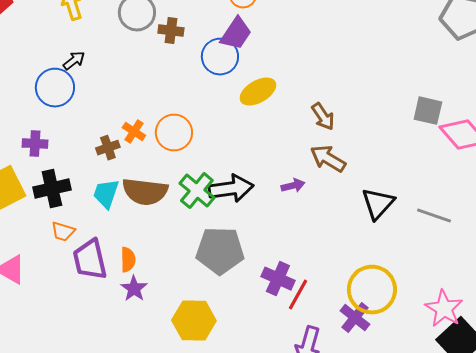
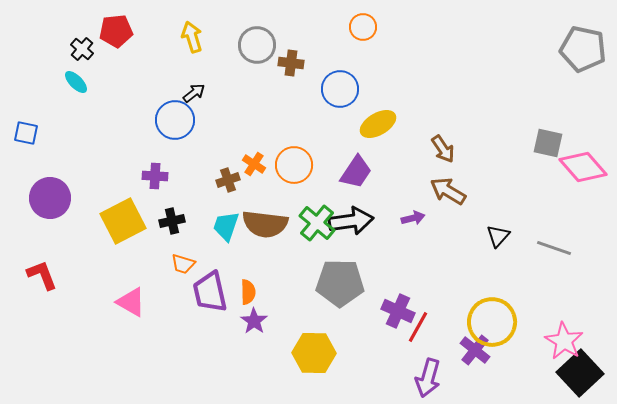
purple trapezoid: (236, 34) -> (356, 172), moved
black cross: (52, 189) -> (172, 221), size x0.7
black triangle: (378, 204) -> (498, 236), size x0.7

